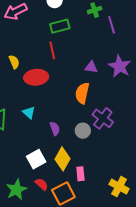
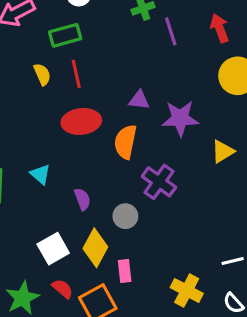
green rectangle: (60, 26) -> (65, 35), moved
yellow semicircle: (14, 62) -> (42, 74), moved
purple star: (120, 66) -> (180, 118), moved, turned -30
red ellipse: (36, 77) -> (81, 121), moved
gray circle: (83, 131) -> (125, 216), moved

